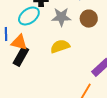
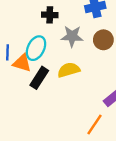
cyan ellipse: (29, 16) -> (36, 48), moved, turned -30
black rectangle: (21, 56) -> (39, 78), moved

